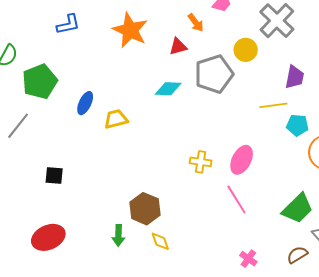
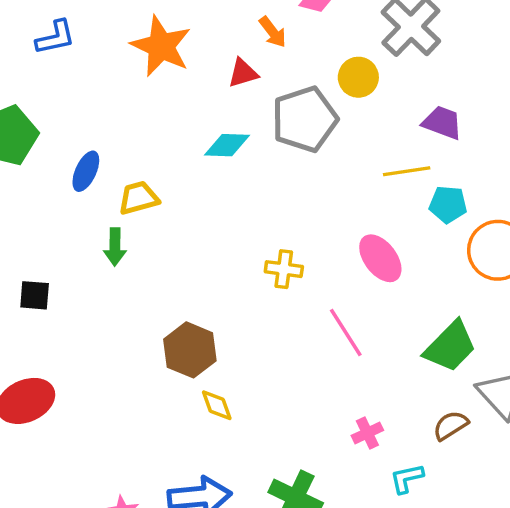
purple trapezoid: (295, 77) -> (442, 123), turned -80
pink ellipse: (242, 160) -> (380, 258), moved, turned -64
green arrow: (118, 235) -> (115, 247), moved
pink cross: (248, 259) -> (367, 433), turned 30

